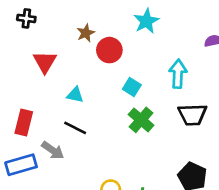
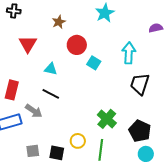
red circle: (109, 50) -> (77, 45), moved
black trapezoid: (192, 115) -> (140, 84), turned 110
green cross: (141, 120) -> (107, 119), moved

